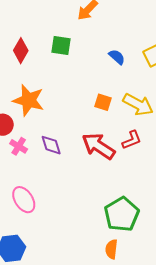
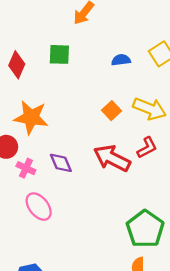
blue semicircle: (117, 57) -> (121, 60), turned -42
orange square: (103, 102) -> (112, 111), turned 36
pink ellipse: (24, 200) -> (39, 207), moved

